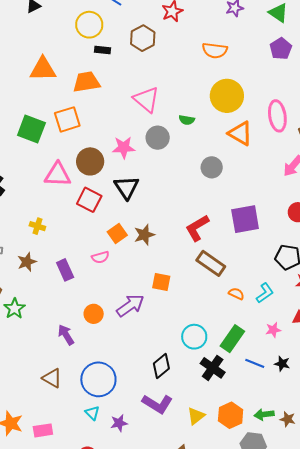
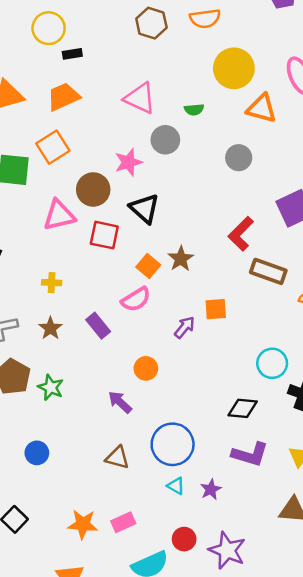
brown hexagon: (143, 38) -> (151, 23), moved
pink semicircle: (100, 257) -> (136, 299), size x1.4
purple arrow: (130, 305) -> (184, 327), moved, size x0.7
black diamond: (161, 366) -> (243, 408), turned 60

